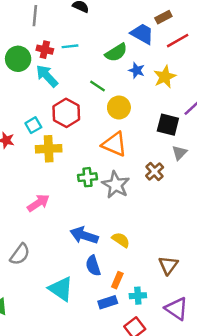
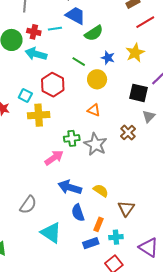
blue trapezoid: (142, 34) -> (75, 15), moved
blue star: (137, 70) -> (108, 58), moved
cyan arrow: (47, 76) -> (36, 54), turned -30
cyan square: (33, 125) -> (25, 96), turned -32
orange triangle: (114, 144) -> (94, 110), size x0.6
pink arrow: (38, 203) -> (54, 158), moved
gray semicircle: (20, 254) -> (28, 205), moved
brown triangle: (168, 265) -> (126, 209), moved

